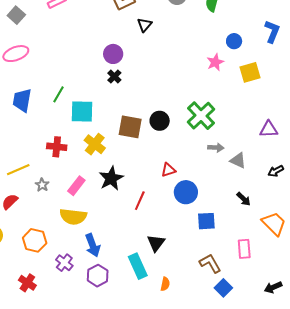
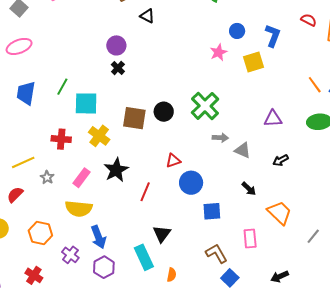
black triangle: (144, 25) -> (147, 16), turned -42
blue L-shape: (272, 31) -> (273, 36), moved

